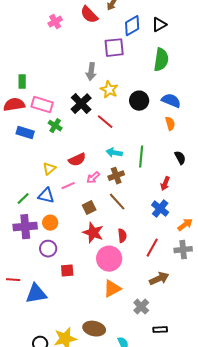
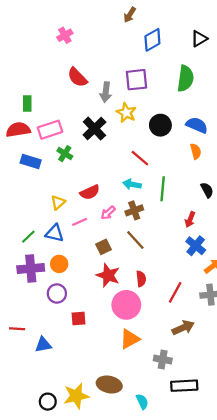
red semicircle: (89, 15) -> (77, 77), moved
black triangle: (159, 25) -> (199, 39), moved
purple square: (114, 48) -> (137, 80), moved
pink rectangle: (42, 105) -> (50, 130), turned -35
red line: (105, 122) -> (140, 158), moved
blue cross: (160, 209) -> (196, 246), moved
blue triangle: (36, 294) -> (43, 345), size x0.7
gray cross: (141, 307) -> (163, 359), turned -35
black rectangle: (160, 330) -> (184, 386), size x1.6

